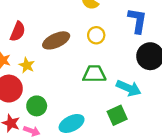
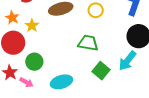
cyan arrow: (129, 88) -> (127, 61), moved, turned 95
green square: (117, 115) -> (101, 71), moved, turned -36

